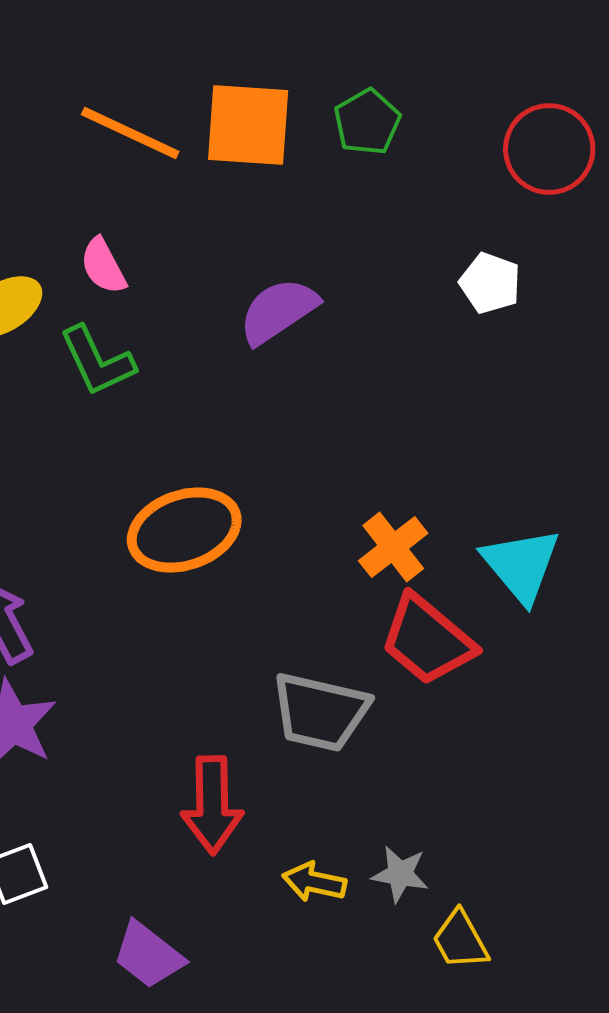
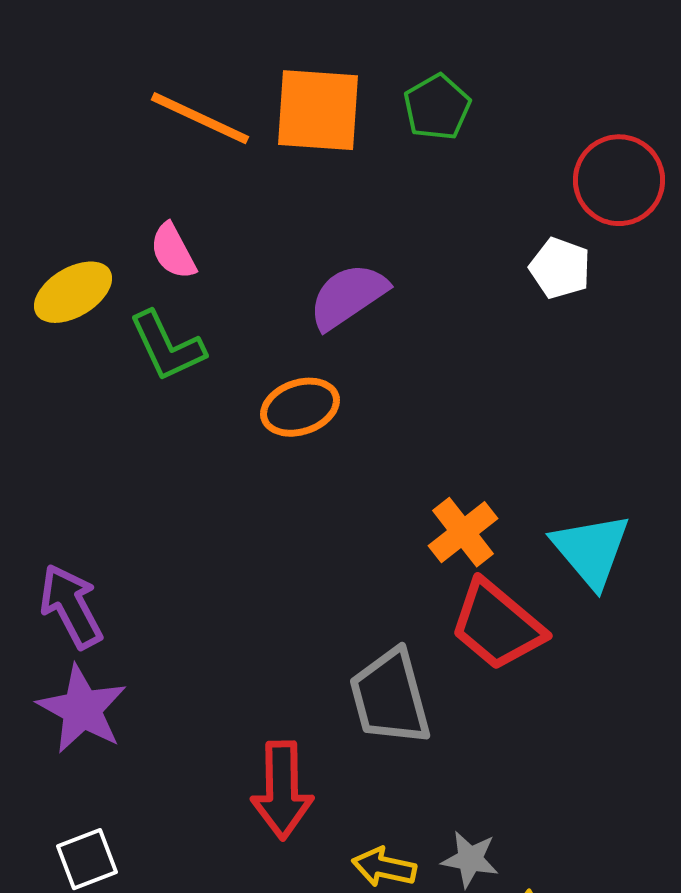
red circle: (549, 149) -> (619, 180), moved
orange ellipse: (184, 530) -> (300, 407), moved, size x0.7
gray trapezoid: (320, 712) -> (390, 697), turned 62

